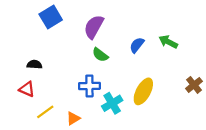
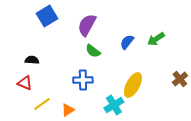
green arrow: (168, 42) -> (156, 39), turned -60
cyan cross: (112, 103) -> (114, 105), moved

